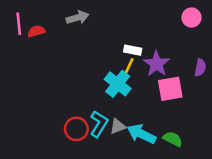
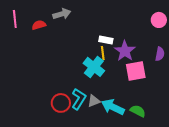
pink circle: (191, 18) -> (159, 20), moved
red semicircle: (36, 31) -> (39, 25), moved
yellow line: (129, 66) -> (103, 53), turned -32

